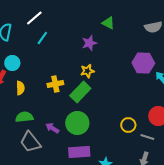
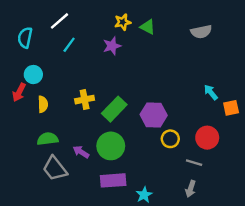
purple star: (89, 43) -> (112, 46), moved
purple hexagon: (143, 63) -> (154, 115), moved
yellow star: (87, 71) -> (123, 22), moved
yellow circle: (128, 125) -> (170, 139), moved

